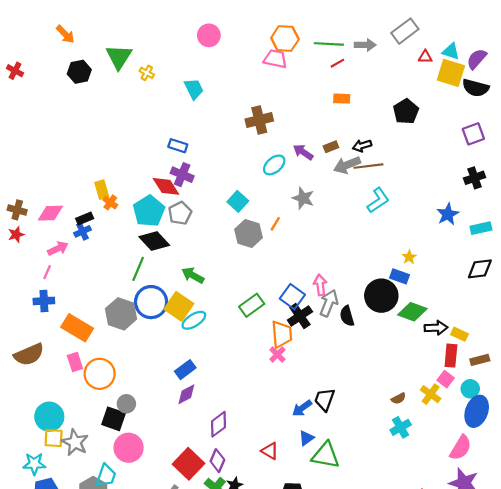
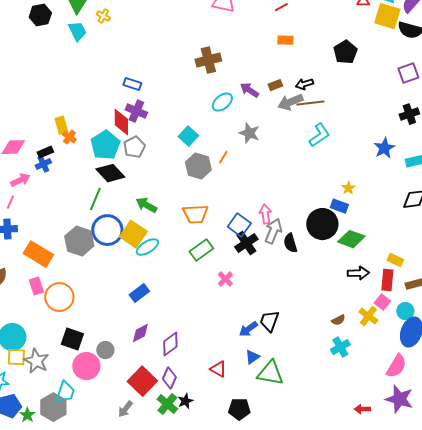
cyan trapezoid: (194, 89) -> (77, 31), moved
red diamond: (166, 186) -> (121, 122), turned 32
green rectangle: (252, 305) -> (201, 250), moved
black arrow: (436, 328) -> (358, 273), moved
orange trapezoid: (282, 334) -> (195, 214), moved, turned 92
purple diamond: (186, 394) -> (140, 333), moved
gray circle: (126, 404) -> (105, 350), moved

